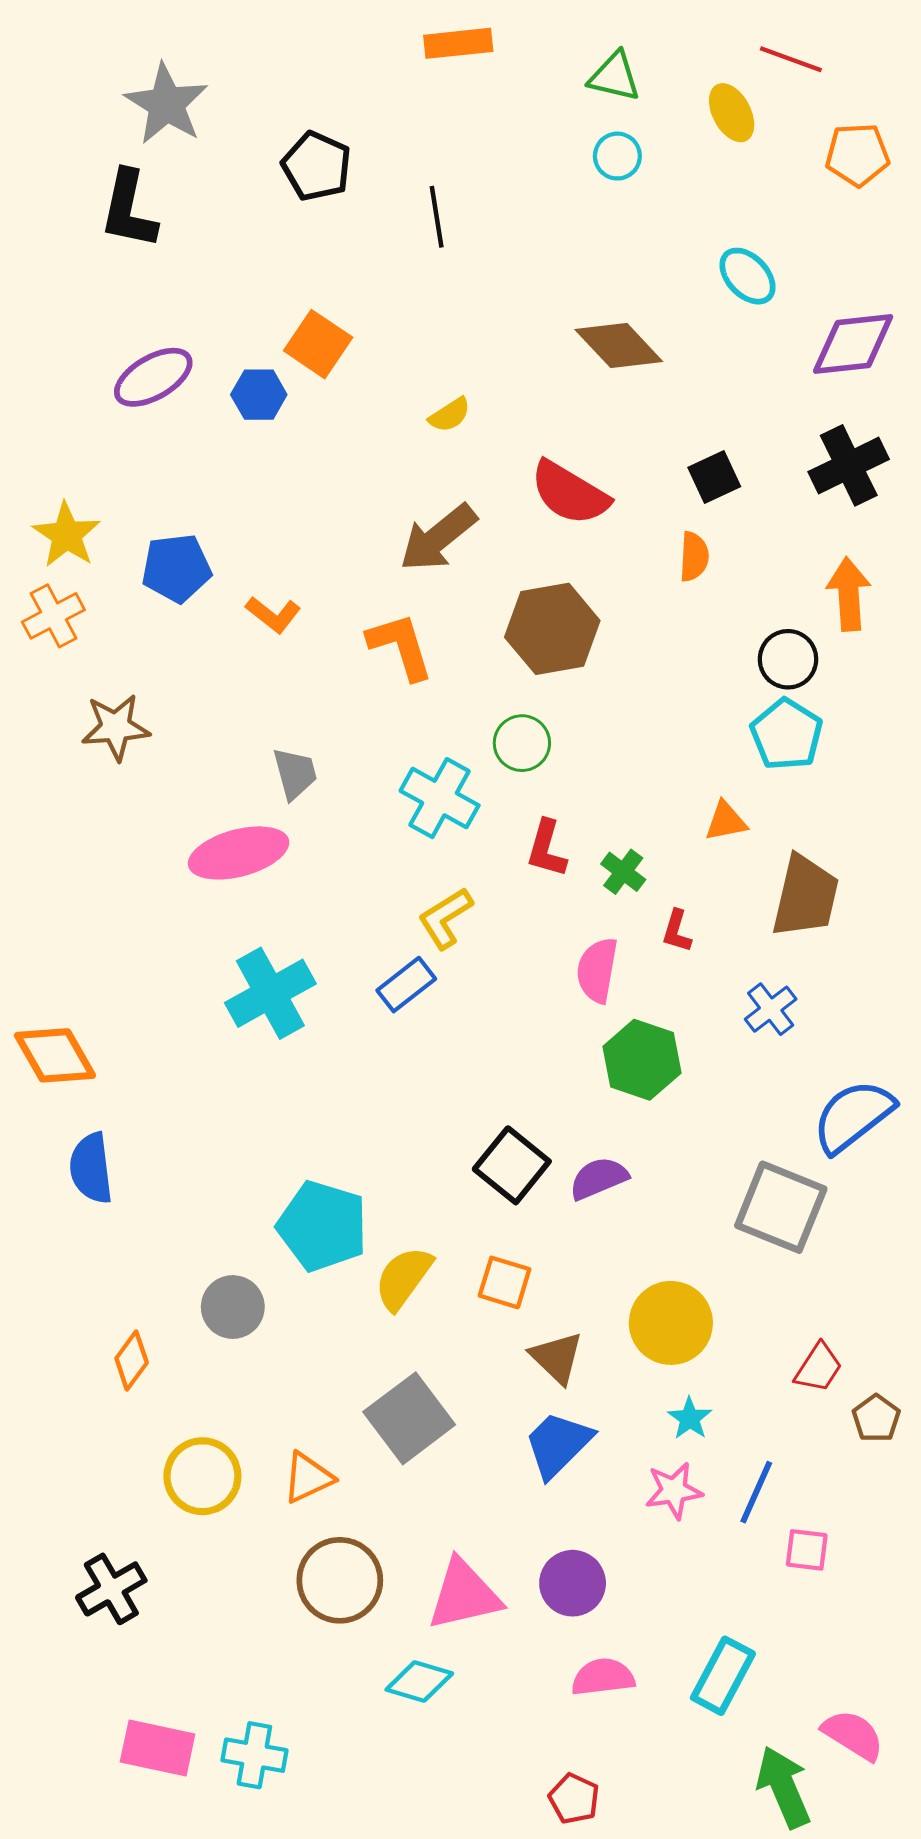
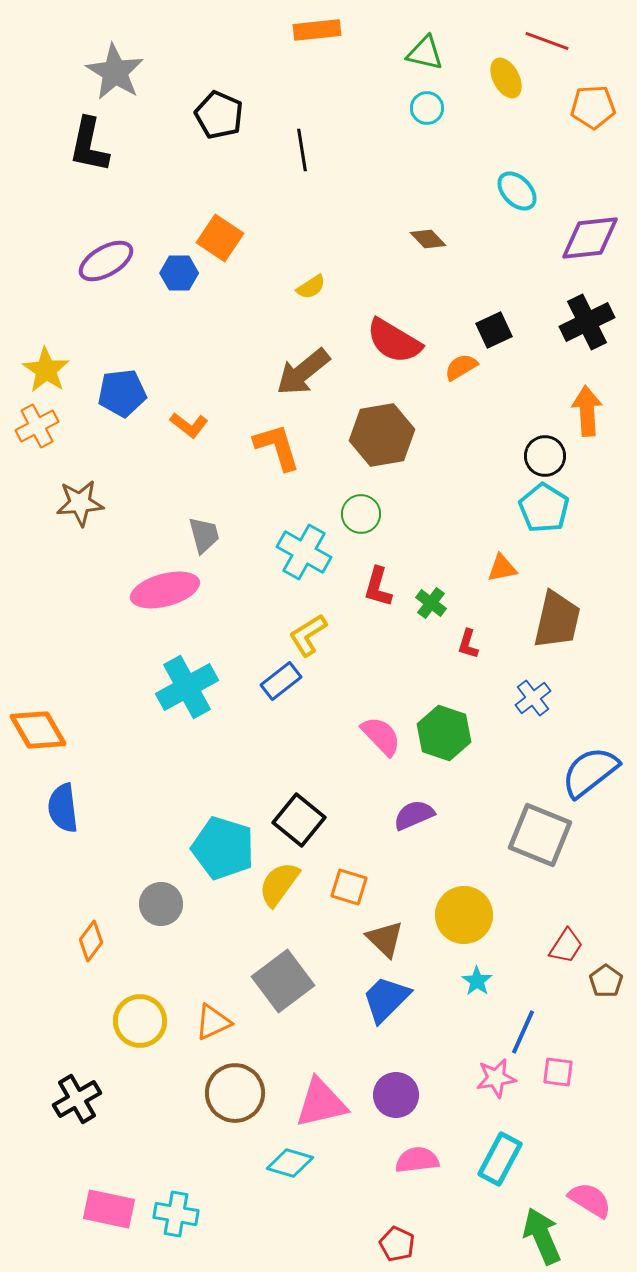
brown diamond: (619, 345) -> (428, 239), size x0.6
orange semicircle: (694, 557) -> (461, 367), moved, turned -124
pink semicircle: (597, 970) -> (381, 736), moved, turned 126
black square: (512, 1165) -> (299, 820), moved
pink star: (674, 1491) -> (496, 1078), moved

